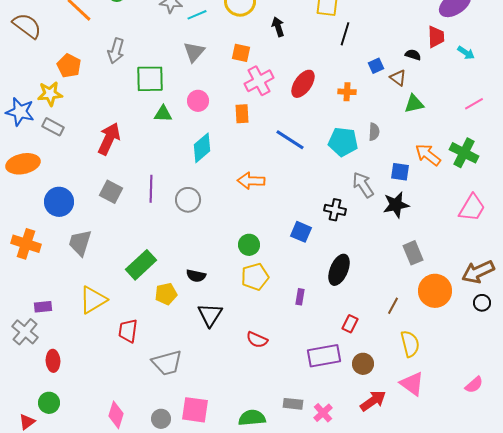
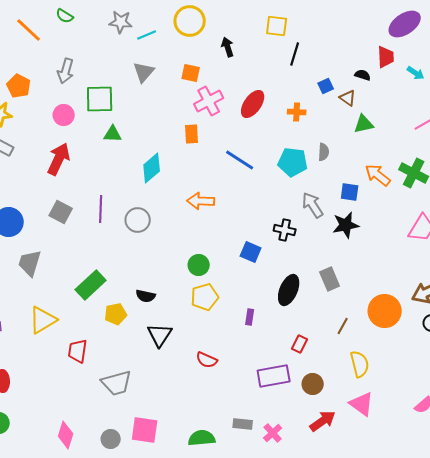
pink circle: (198, 101) -> (64, 115), moved
gray rectangle: (413, 253) -> (330, 279), moved

